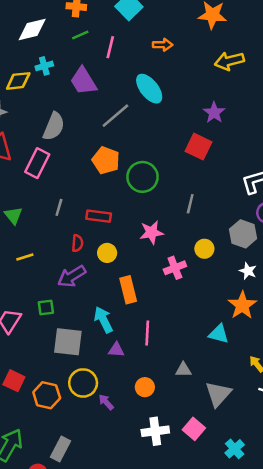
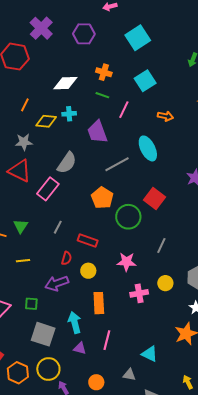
green line: (80, 35) -> (102, 95), turned 32
red square: (199, 147) -> (154, 198), moved
cyan triangle: (219, 334) -> (150, 354), moved

